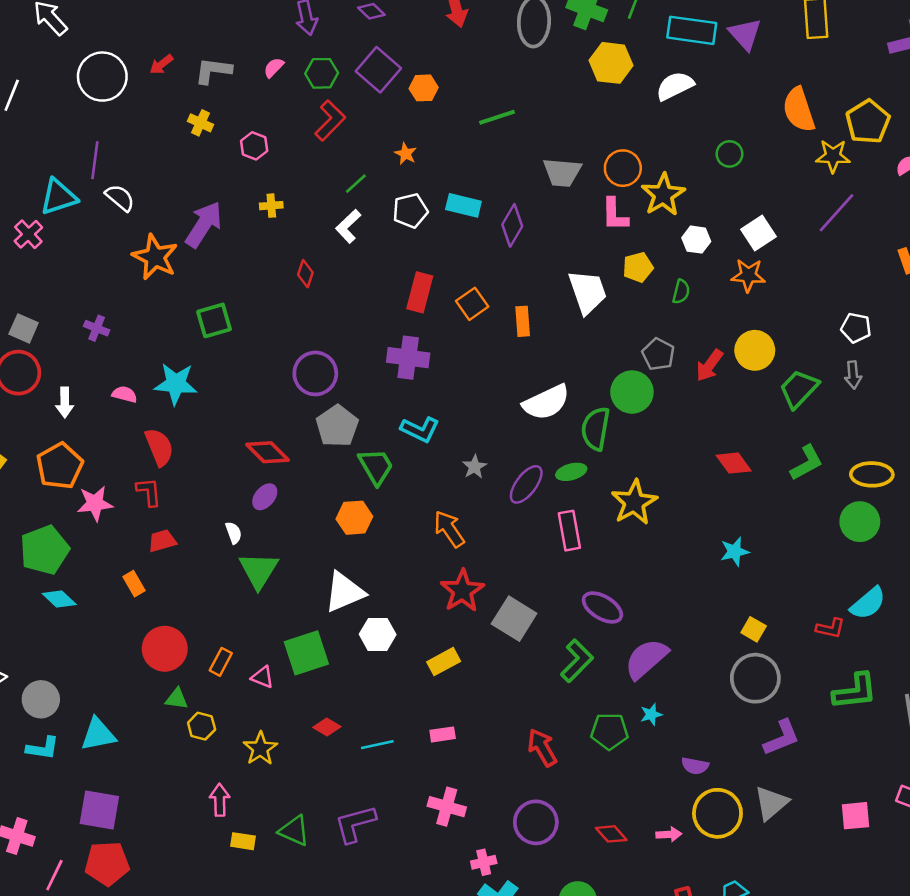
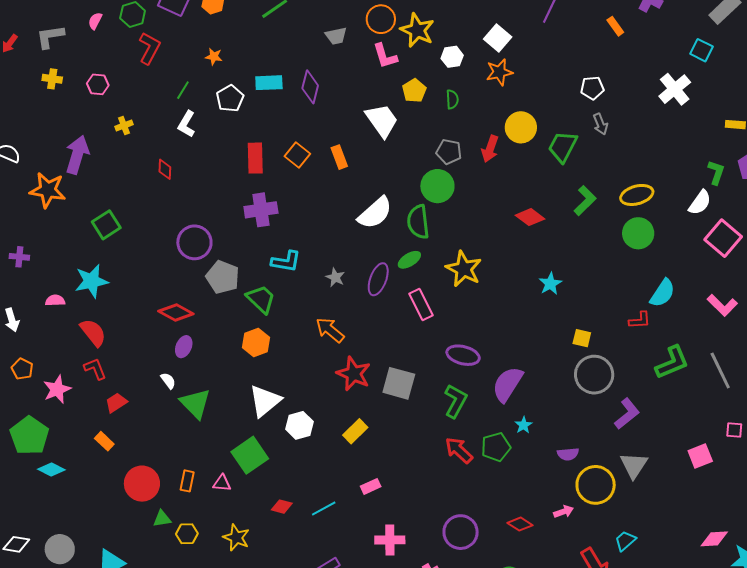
gray trapezoid: (562, 172) -> (336, 36), size x0.7
orange pentagon: (60, 466) -> (22, 369), size x0.6
red arrow: (542, 748) -> (459, 450), moved

